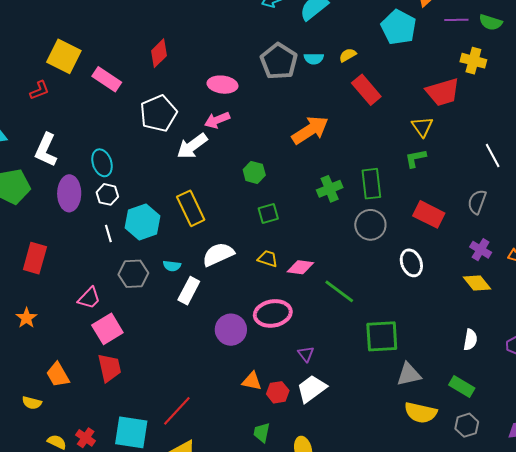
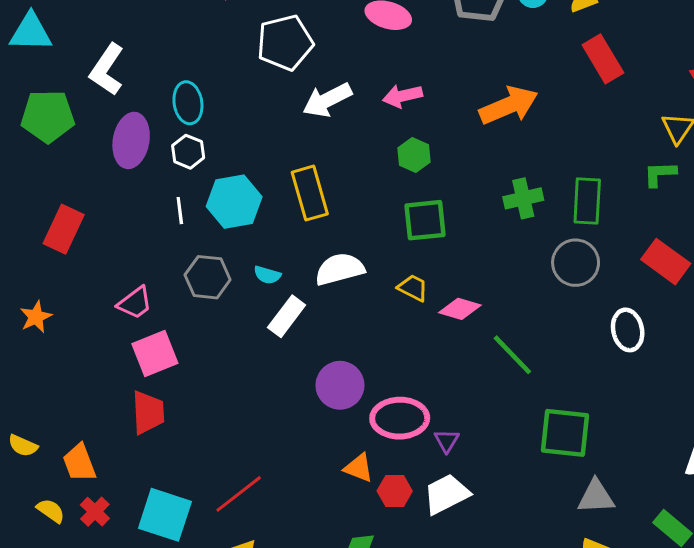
pink arrow: (217, 120) -> (402, 96), moved
green square: (268, 213) -> (425, 220), size x1.4
pink ellipse: (273, 313) -> (400, 418), moved
orange trapezoid: (58, 375) -> (79, 463), moved

